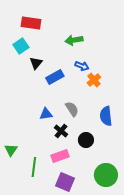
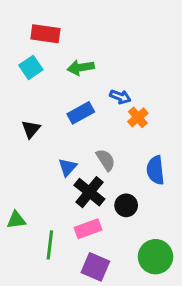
green arrow: (74, 40) -> (81, 67), moved
black triangle: (36, 63) -> (31, 129), moved
blue triangle: (46, 114) -> (67, 167), turned -40
black cross: (61, 131) -> (89, 192), size x1.5
green triangle: (11, 150) -> (16, 220), turned 48

